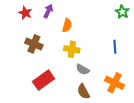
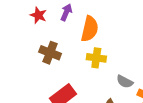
orange semicircle: (67, 25) -> (90, 29), size x1.5
gray semicircle: (83, 69) -> (125, 82), moved

